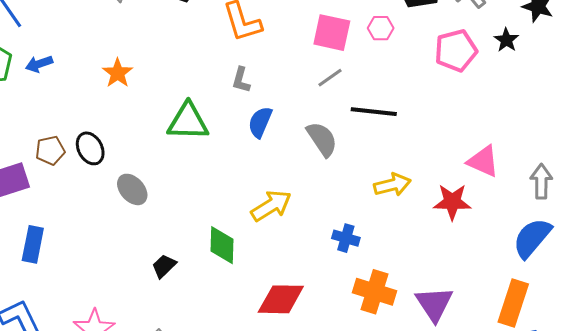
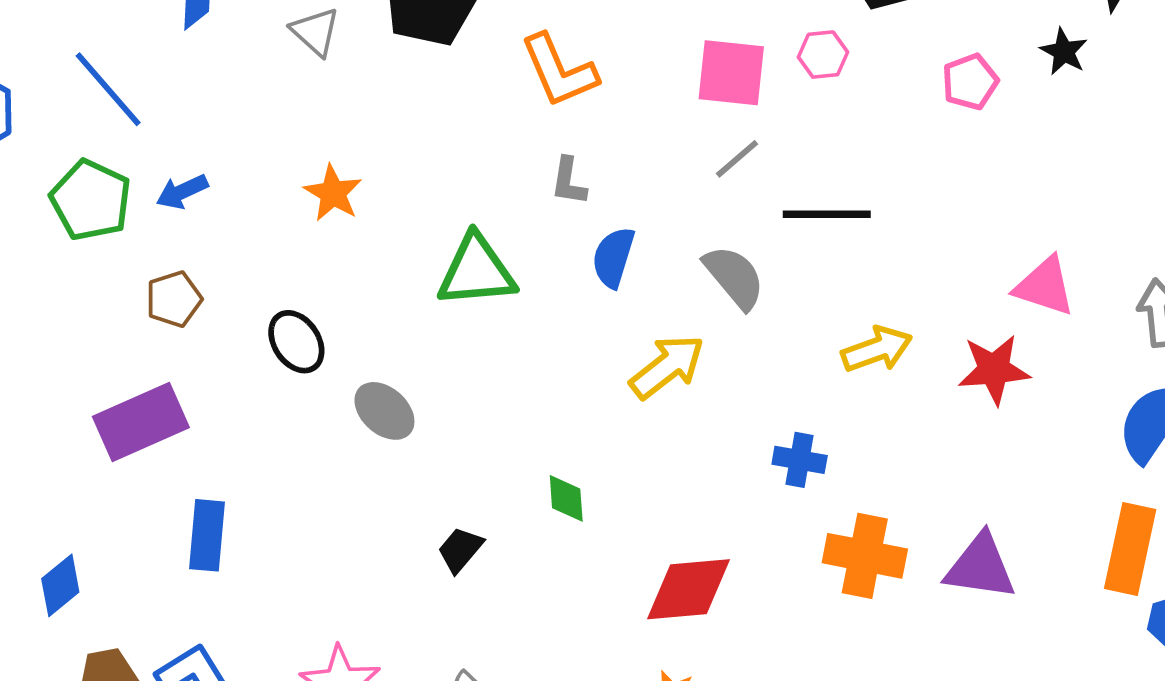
pink pentagon: (456, 50) -> (970, 82), size x0.7
brown pentagon: (50, 150) -> (174, 299), moved
yellow arrow: (271, 206) -> (667, 367), moved
green diamond: (222, 245) -> (566, 498), size x0.7
purple triangle: (434, 304) -> (980, 567), turned -42

